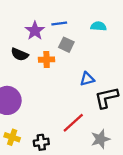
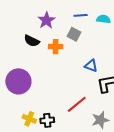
blue line: (59, 24) -> (81, 15), moved
blue triangle: (87, 79) -> (91, 66), turned 32
yellow cross: (12, 137) -> (29, 119), moved

